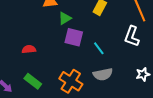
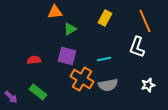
purple square: (74, 37) -> (67, 56), moved
cyan line: (99, 48) -> (104, 59), turned -64
orange cross: (71, 81) -> (82, 79), moved

